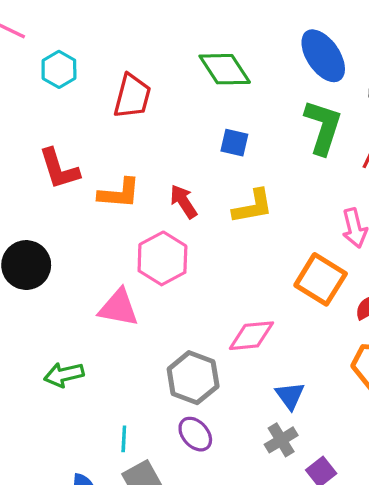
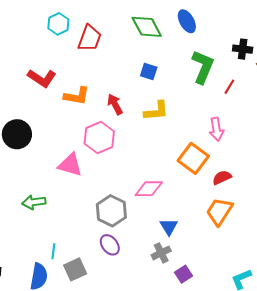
blue ellipse: (323, 56) -> (187, 21), moved, size x0.7
cyan hexagon: (59, 69) -> (58, 24), moved
red L-shape: (59, 169) -> (42, 78), turned -44
cyan line: (124, 439) -> (53, 251), moved

